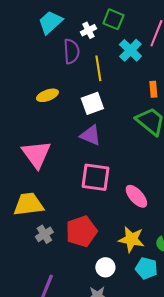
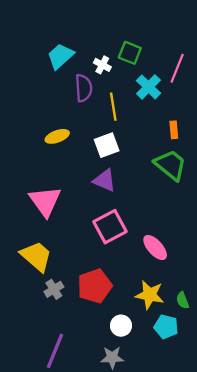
white cross: (88, 30) -> (102, 65), turned -35
pink square: (95, 177) -> (110, 227), turned -36
yellow trapezoid: (28, 204) -> (36, 256), turned 48

